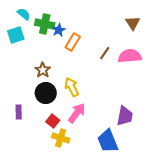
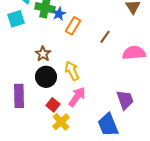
pink semicircle: (130, 56) -> (134, 53), moved
purple rectangle: (19, 112) -> (19, 96), size x1.6
purple trapezoid: (125, 116) -> (125, 100), turned -30
yellow cross: (61, 138) -> (61, 122), turned 30

